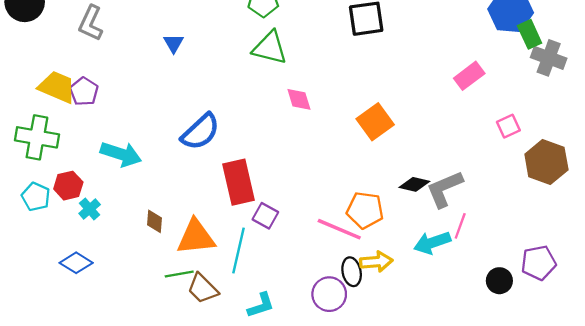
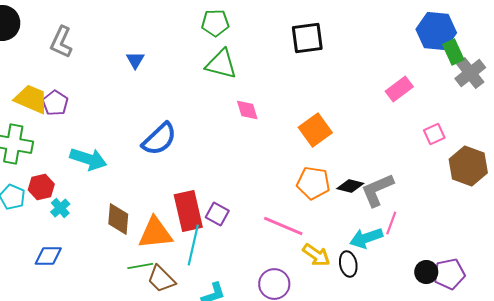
gray cross: (549, 58) -> (470, 73), turned 32
red rectangle: (238, 182) -> (188, 211), moved
orange pentagon: (365, 210) -> (313, 183), moved
brown diamond: (155, 221) -> (118, 219), size x1.5
yellow arrow: (376, 262) -> (316, 255), turned 40
blue diamond: (76, 263) -> (48, 256), turned -32
purple pentagon: (539, 263) -> (449, 274), moved
black ellipse: (352, 272) -> (348, 264), moved

